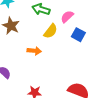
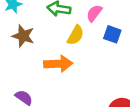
orange arrow: (34, 51) -> (58, 64), size x1.5

